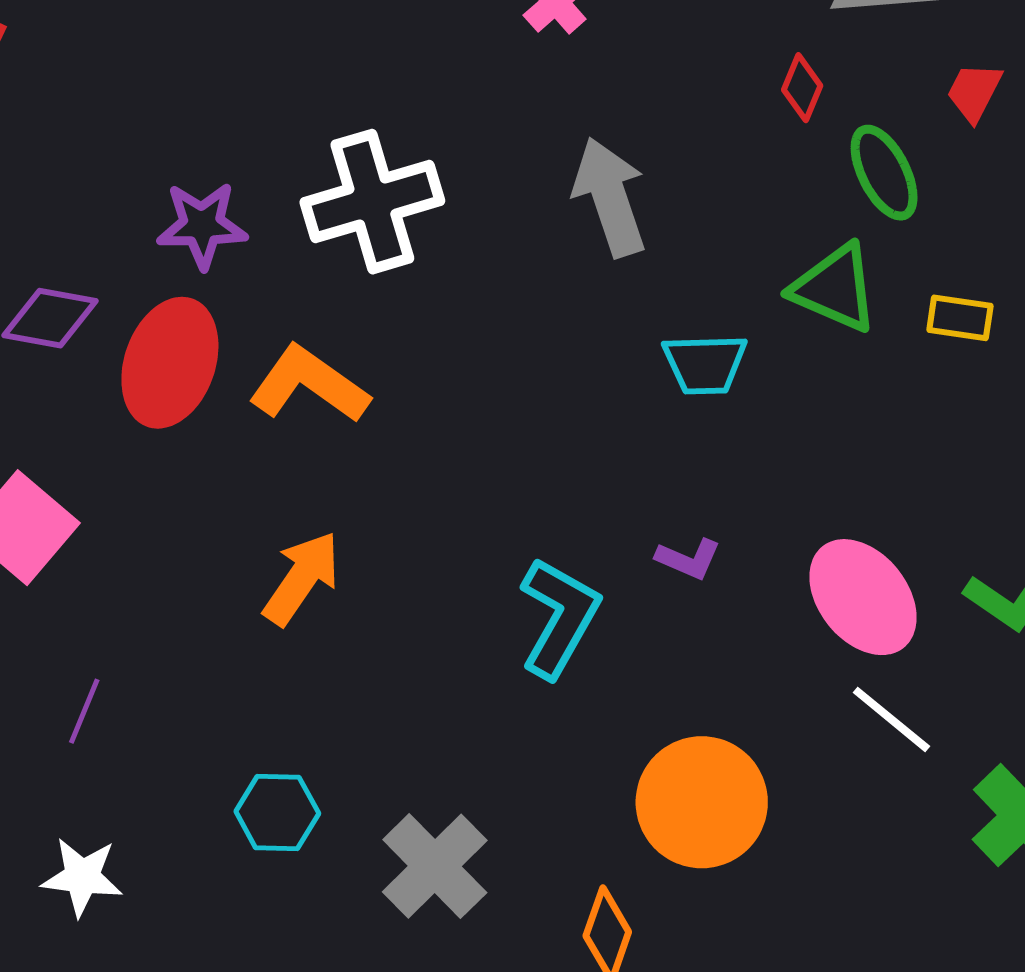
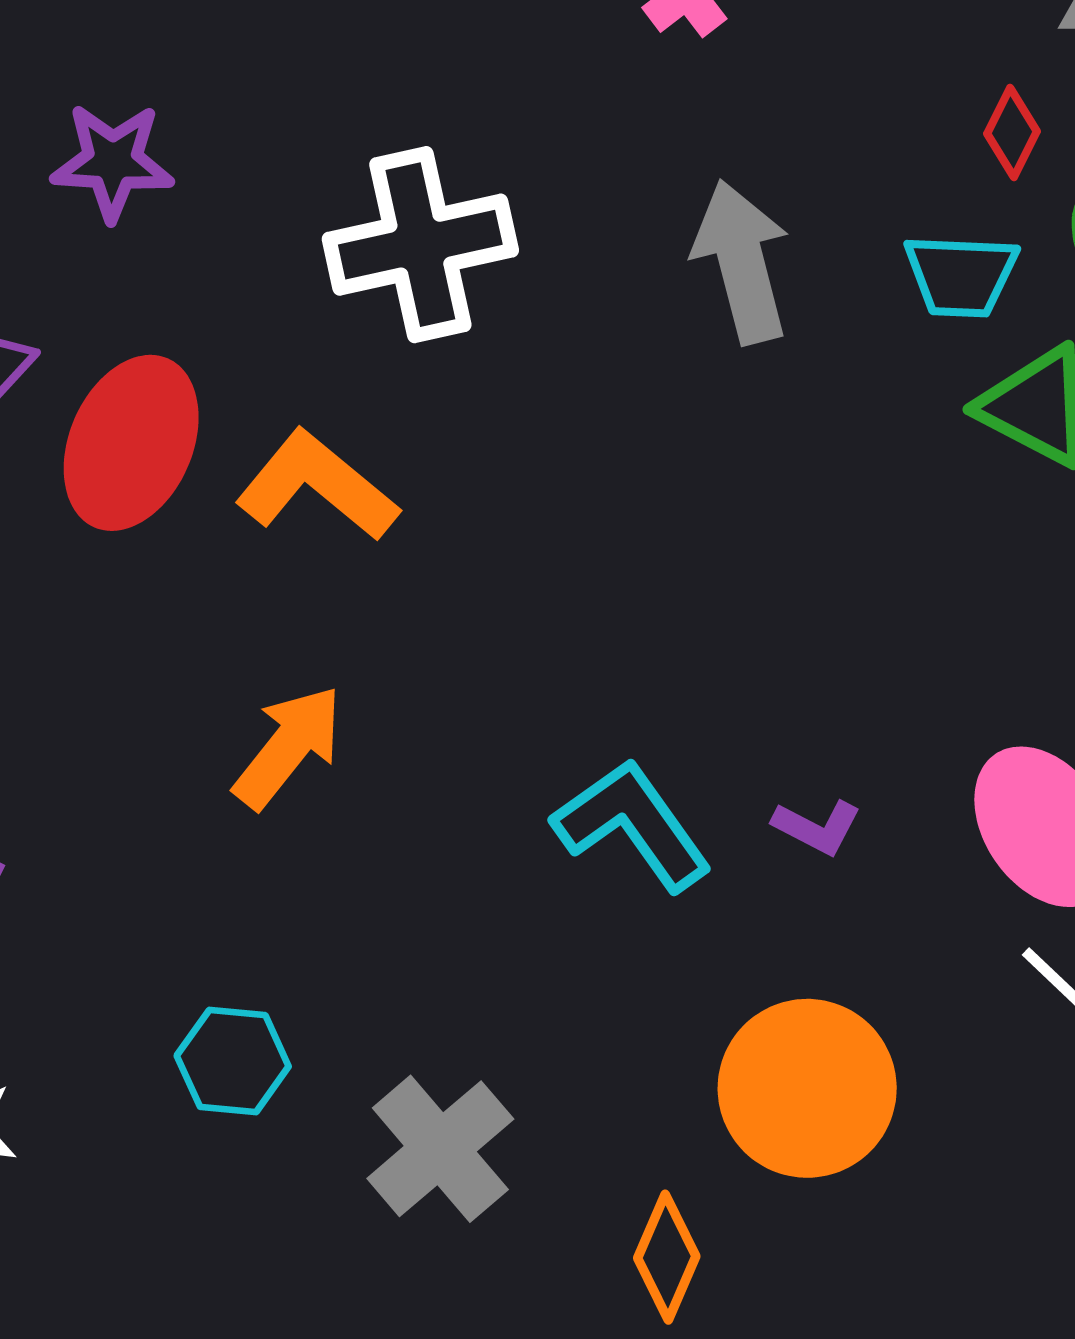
purple star: (202, 225) -> (113, 162), moved
cyan trapezoid: (705, 364) -> (961, 275), moved
purple L-shape: (688, 559) -> (817, 827), moved
cyan L-shape: (559, 617) -> (632, 825), turned -69

